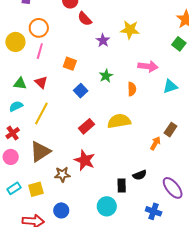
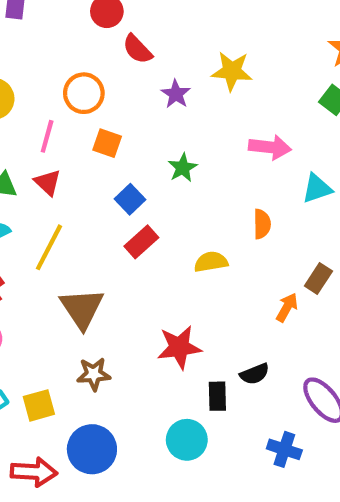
orange circle: (39, 28) -> (84, 93), moved
pink line: (40, 51) -> (47, 136), moved
orange semicircle: (132, 89) -> (262, 224), moved
yellow semicircle: (119, 121) -> (211, 262), size x0.7
red rectangle: (87, 126) -> (141, 242), moved
brown triangle: (40, 151) -> (82, 308), moved, turned -30
red star: (85, 160) -> (179, 347), moved, turned -30
blue circle: (61, 210) -> (92, 449), size x1.5

